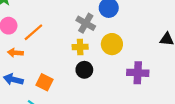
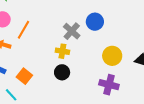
orange line: (33, 32) -> (24, 30), turned -30
yellow circle: (112, 44) -> (112, 56), moved

